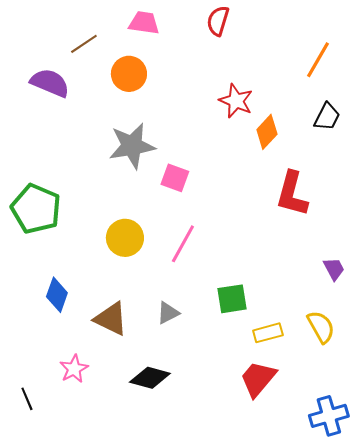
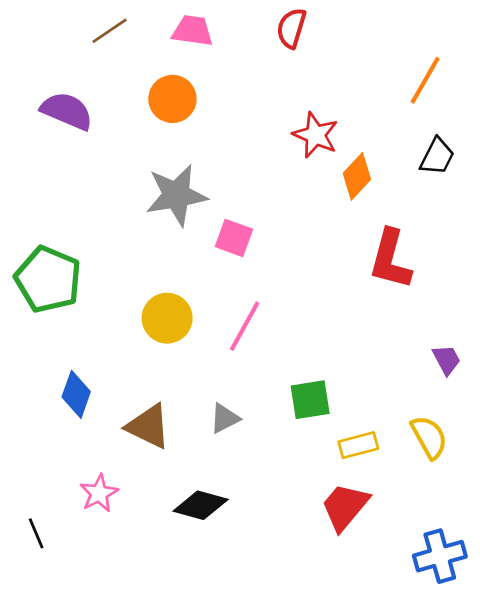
brown line: (84, 44) -> (110, 31), moved

